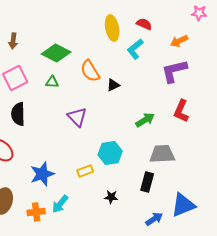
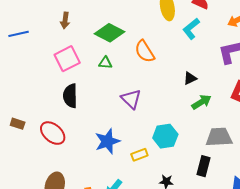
black triangle: (113, 85) -> (190, 78), moved
blue star: (42, 174) -> (107, 141), moved

